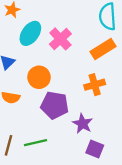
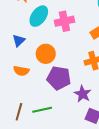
pink cross: (60, 39) -> (64, 21), turned 30

